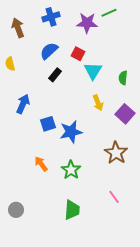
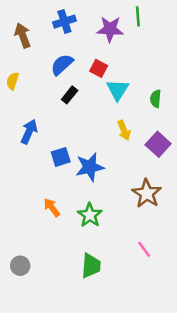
green line: (109, 13) -> (138, 16), turned -70
yellow semicircle: (10, 64) -> (13, 81), turned 32

